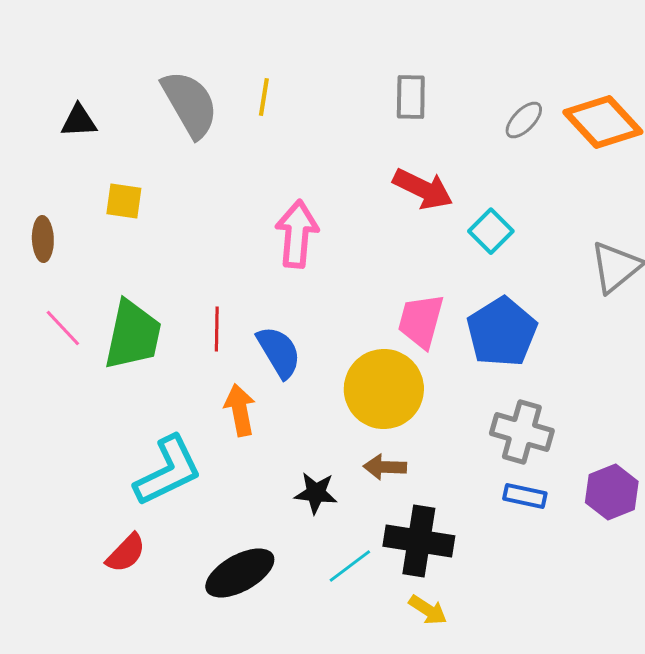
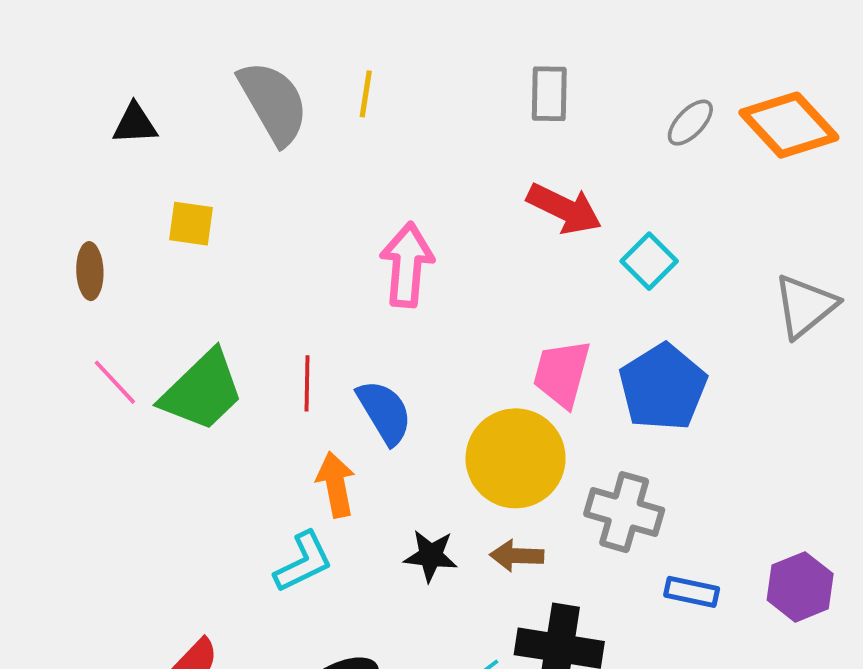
green trapezoid: (133, 335) -> (202, 391), turned 34
gray cross: (522, 432) -> (624, 512), moved
cyan L-shape: (168, 471) -> (303, 562), moved, size x0.7
black star: (316, 493) -> (431, 556), moved

